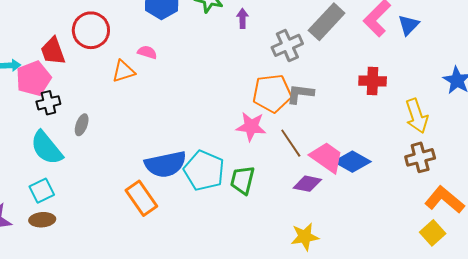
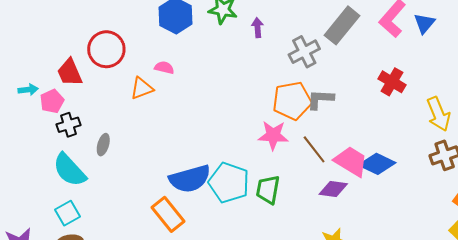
pink pentagon: (33, 78) -> (52, 101), size x0.7
red cross: (373, 81) -> (392, 82), turned 32

